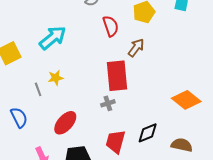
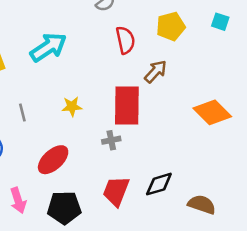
yellow star: (56, 78) -> (72, 106), moved
orange diamond: (186, 100) -> (212, 112), moved

